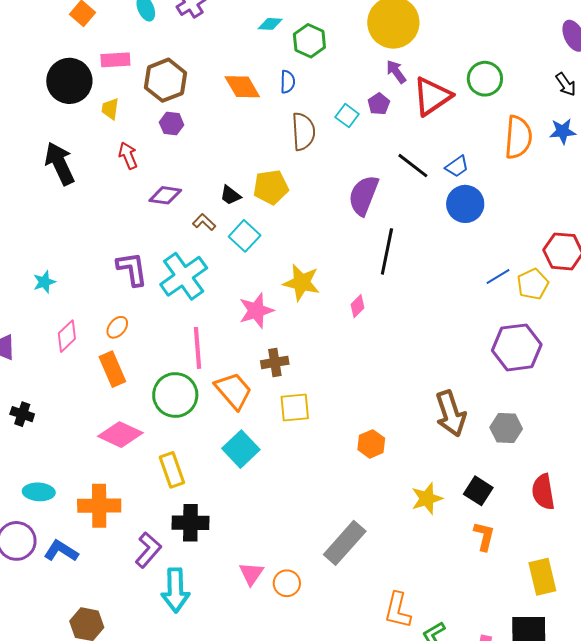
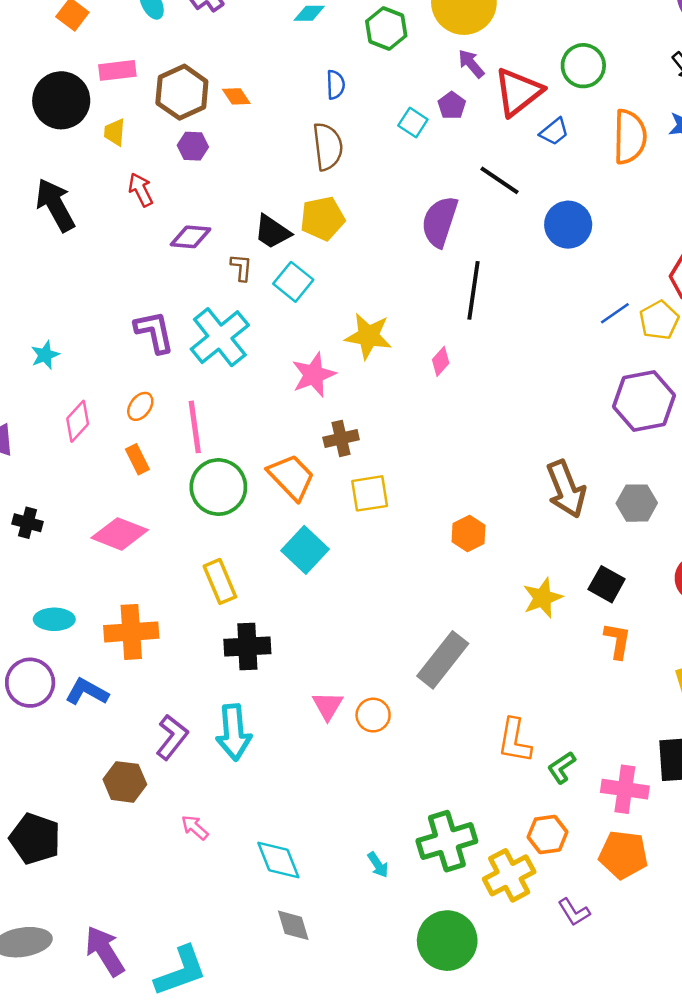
green hexagon: (309, 41) -> (386, 28), moved
orange diamond: (242, 87) -> (236, 96), moved, size x0.6
brown semicircle: (303, 132) -> (328, 147), moved
blue trapezoid: (457, 167) -> (554, 132), moved
black trapezoid: (230, 195) -> (272, 232), size x1.4
brown L-shape: (204, 222) -> (241, 268), turned 55
pink line: (197, 348) -> (195, 427), moved
orange rectangle: (112, 369) -> (137, 459), size x0.7
pink diamond: (120, 435) -> (120, 534), moved
purple L-shape: (148, 550) -> (172, 737), moved

